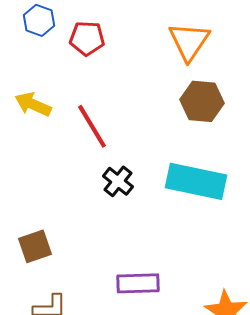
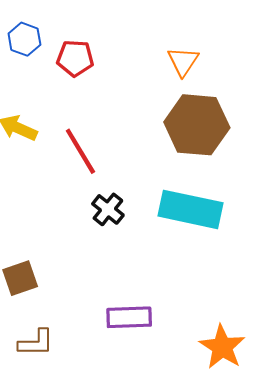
orange triangle: (189, 41) -> (183, 61), size x0.7
brown hexagon: (202, 101) -> (197, 125), size x1.4

